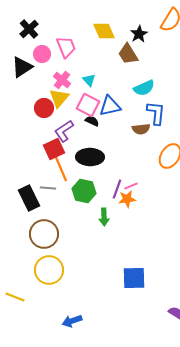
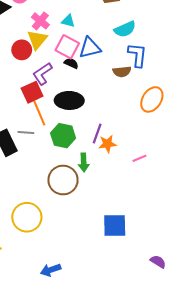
cyan triangle: (89, 80) -> (68, 21), turned -32
pink line: (131, 186) -> (139, 158), moved
brown circle: (44, 234) -> (63, 180), moved

